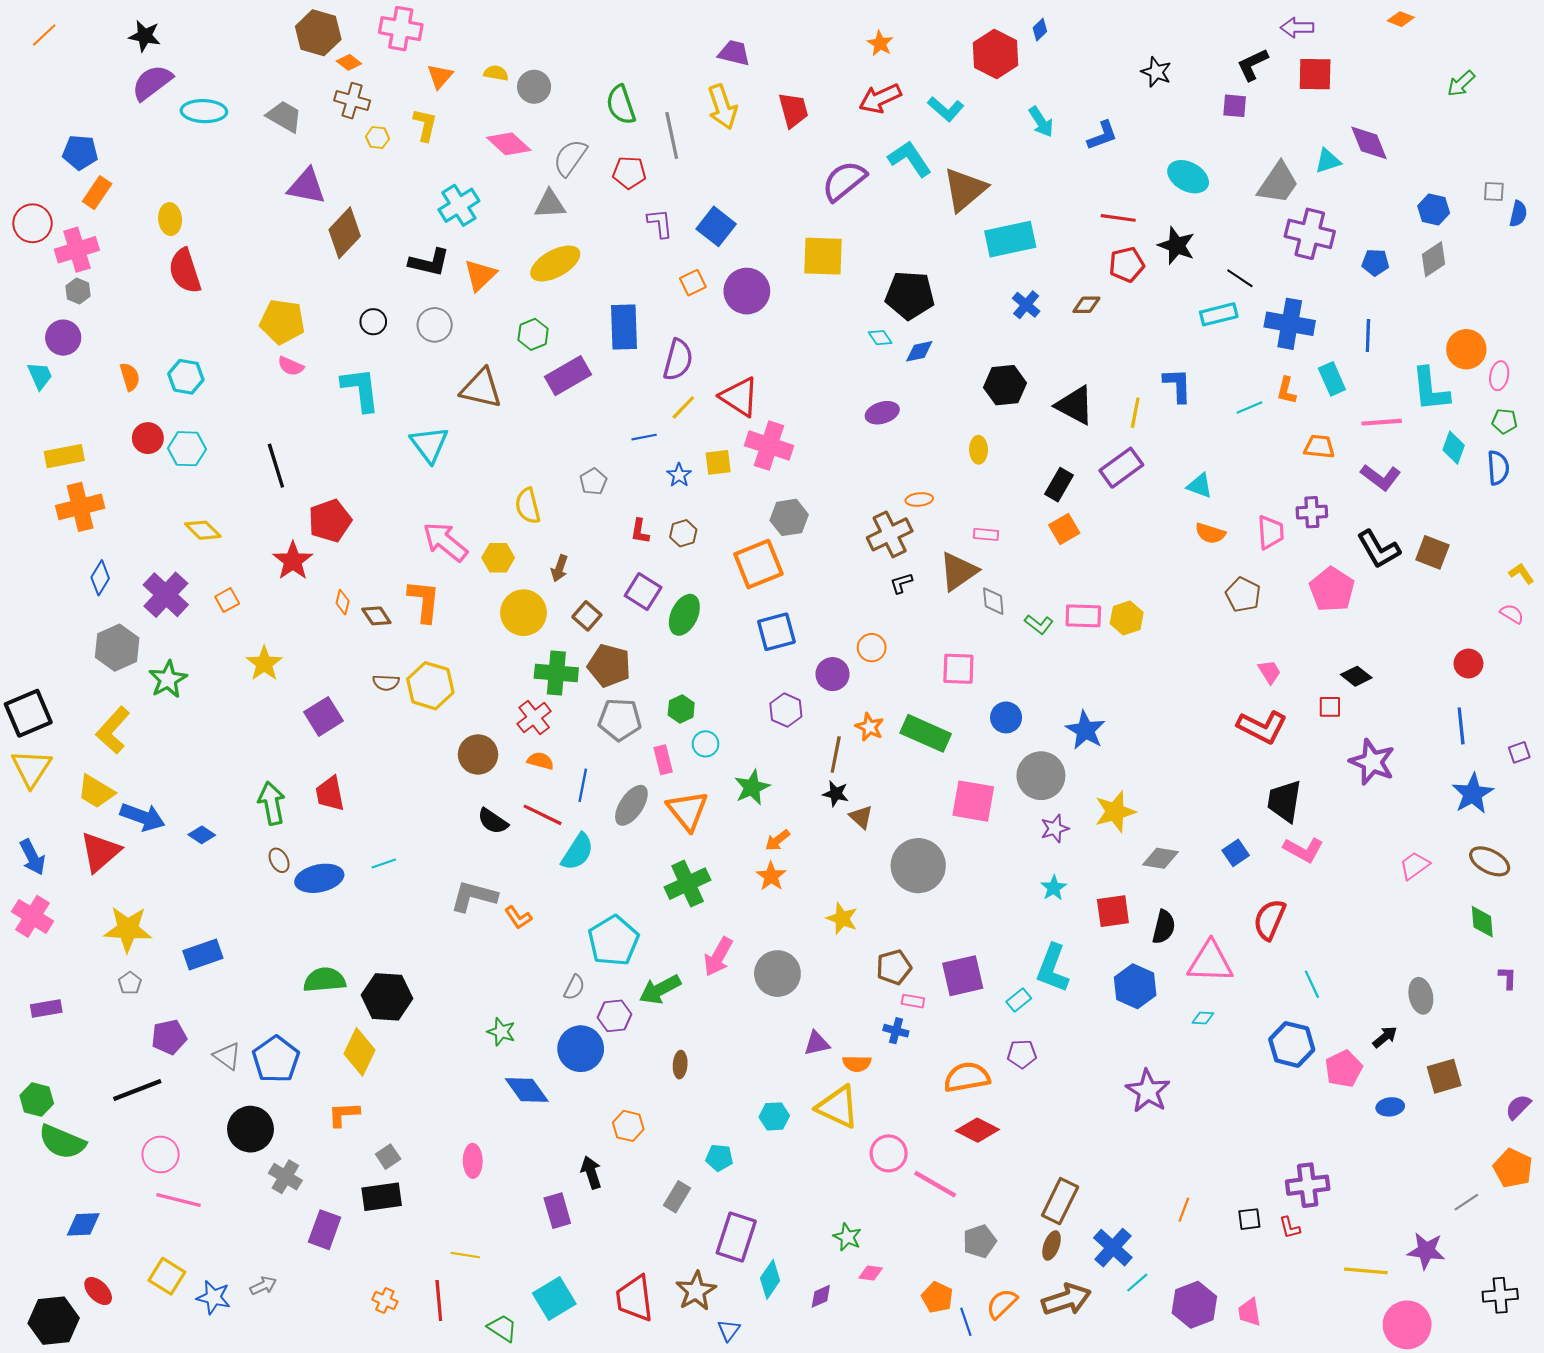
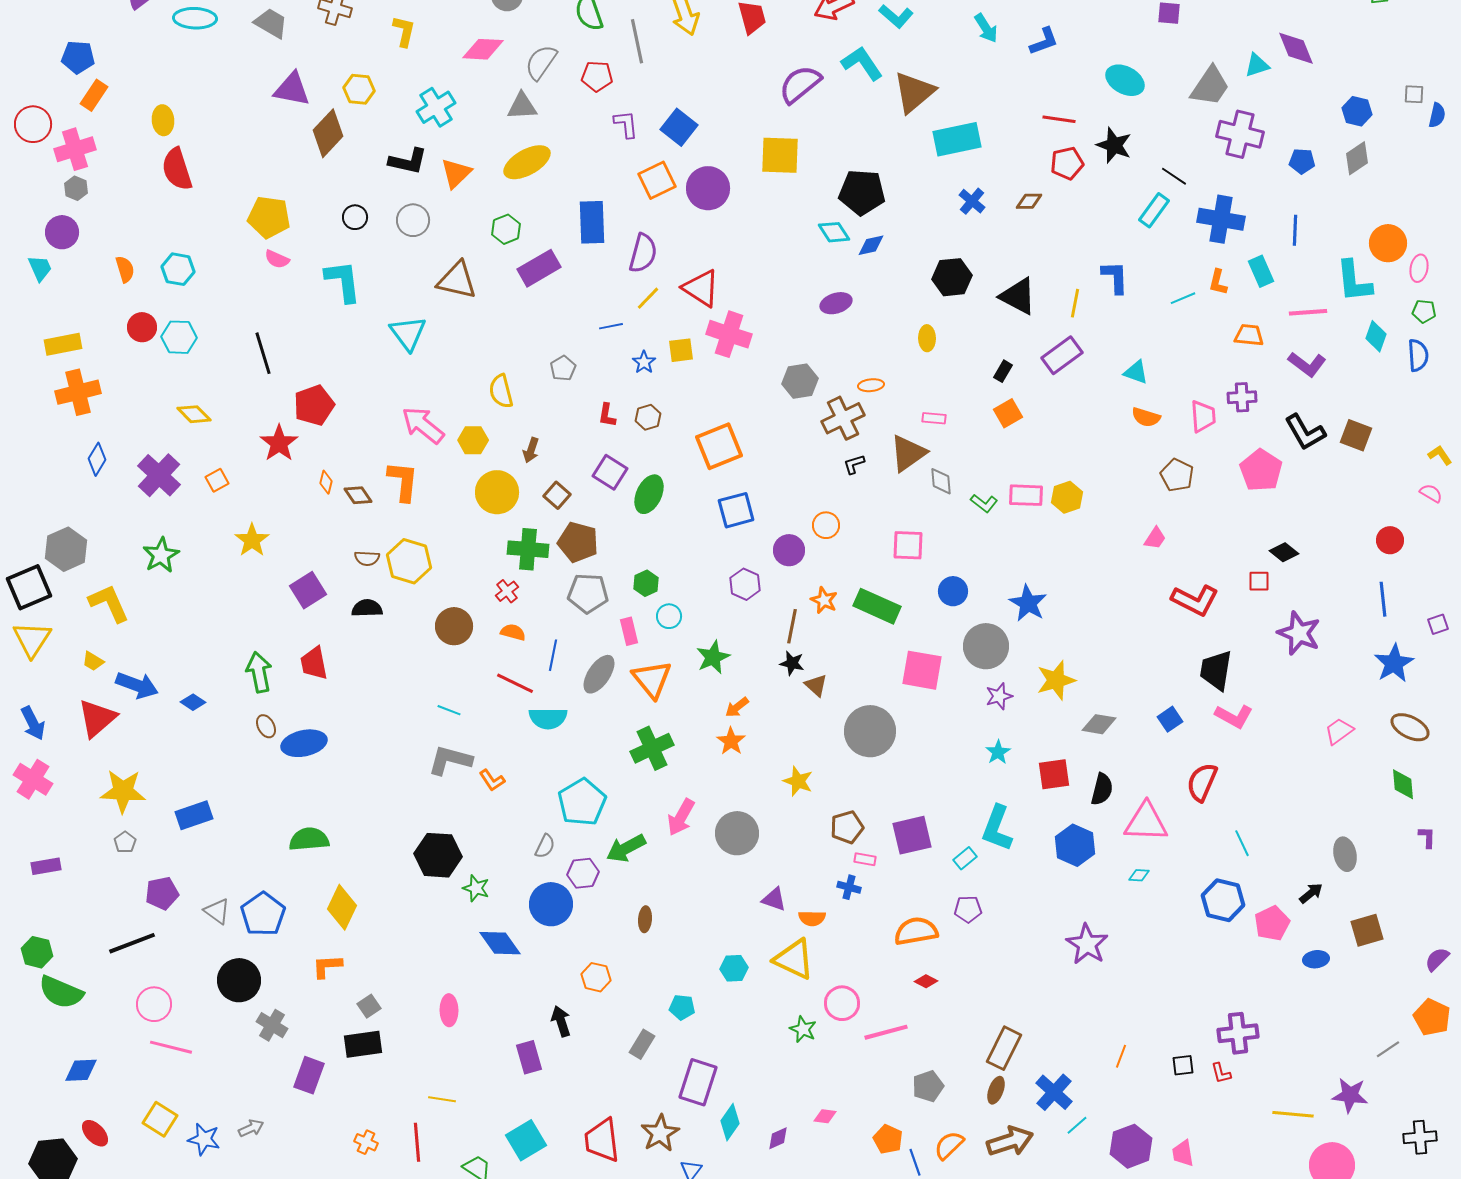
yellow hexagon: (377, 138) -> (359, 89), moved, size x1.4
pink diamond: (509, 144) -> (483, 49), turned -39
orange square: (693, 283) -> (657, 180), size x1.5
cyan rectangle: (1219, 314) -> (1154, 210), turned -40
cyan diamond: (880, 338) -> (834, 232), size x1.4
black rectangle: (1059, 485) -> (1003, 371), size x0.7
gray hexagon: (789, 517) -> (800, 381), moved
gray hexagon: (117, 648) -> (66, 549), moved
pink trapezoid: (1270, 672) -> (1155, 538), moved, turned 65
red cross: (534, 717) -> (507, 591), size x0.7
yellow L-shape: (113, 730) -> (109, 603), turned 114
yellow trapezoid: (96, 792) -> (93, 661), size x0.6
black semicircle: (493, 821) -> (367, 608), moved, turned 144
cyan semicircle: (577, 852) -> (548, 718), turned 57
cyan line: (384, 863) -> (449, 710), moved, turned 40
black hexagon: (387, 997) -> (438, 855), moved
purple triangle: (817, 1043) -> (774, 899), turned 32
red diamond: (977, 1130) -> (926, 981), size x0.6
pink line: (935, 1184) -> (886, 1032), turned -45
green star: (847, 1237) -> (803, 1029), moved

